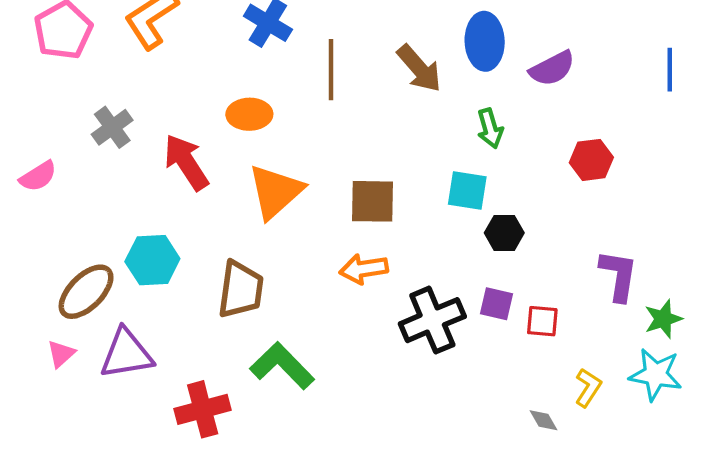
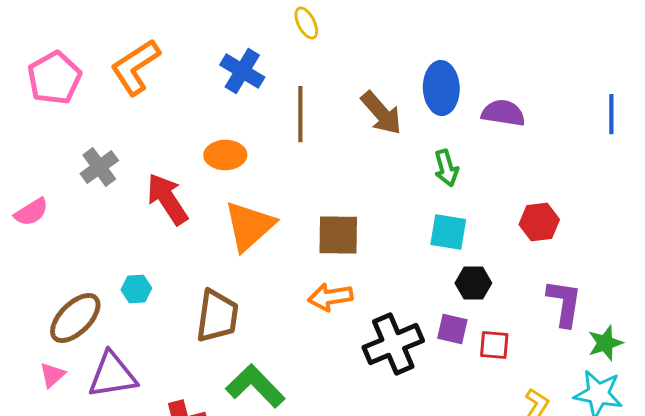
purple semicircle: (552, 68) -> (503, 113), turned -144
red hexagon: (591, 160) -> (539, 222), moved
cyan square: (467, 190) -> (448, 232), moved
black hexagon: (504, 233) -> (473, 283), moved
cyan hexagon: (152, 260) -> (136, 289), size x0.6

